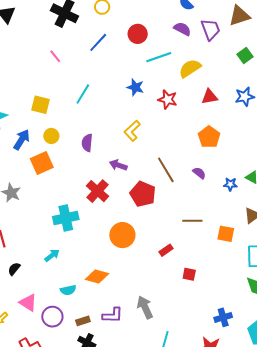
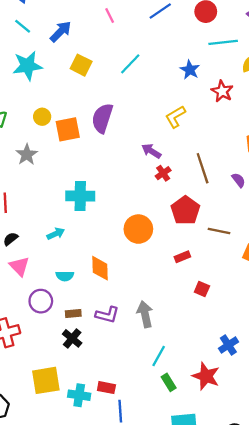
yellow circle: (51, 136) -> (42, 117), moved
blue arrow: (22, 140) -> (61, 32), moved
purple semicircle: (87, 143) -> (102, 118), moved, size x1.5
red cross: (97, 191) -> (163, 173), moved, size x0.6
red pentagon: (143, 194) -> (185, 210), moved
orange diamond: (97, 276) -> (100, 268), turned 60
pink triangle: (28, 303) -> (19, 266), moved
blue cross: (223, 317) -> (228, 345), turned -30

